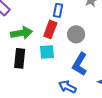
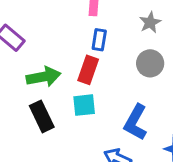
gray circle: (76, 34) -> (150, 63), moved
black rectangle: (20, 58) -> (42, 116), turned -30

